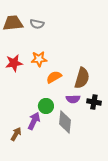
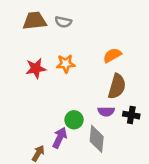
orange semicircle: (54, 77) -> (112, 55), moved

